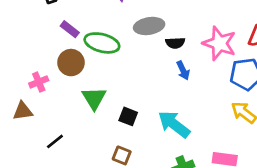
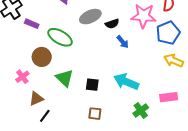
purple rectangle: (70, 29) -> (32, 24), moved
green ellipse: (102, 43) -> (60, 37), turned 30
brown triangle: (23, 111) -> (36, 99), moved

